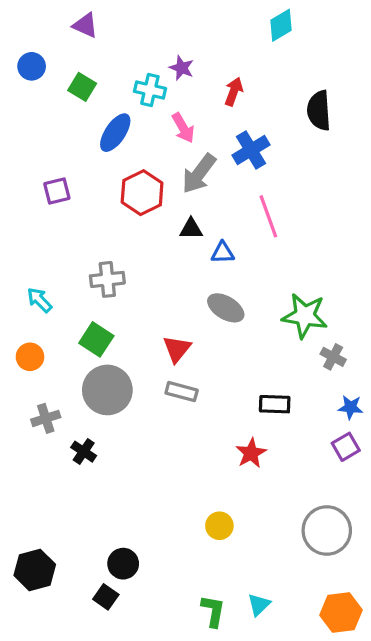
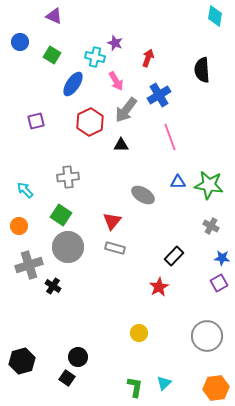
cyan diamond: (281, 25) -> (215, 16), moved, turned -50
blue triangle: (223, 253) -> (178, 182), moved
green star: (305, 316) -> (209, 185), moved
black rectangle: (275, 404) -> (174, 256), turned -48
gray cross: (46, 418) -> (29, 265), size x1.5

